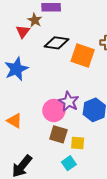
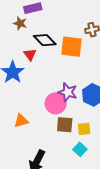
red triangle: (23, 31) -> (30, 55), moved
black diamond: (57, 43) -> (45, 40), turned 50
orange triangle: (14, 121) -> (21, 121), turned -35

